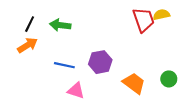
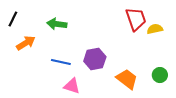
yellow semicircle: (161, 15) -> (155, 29), moved
black line: (30, 24) -> (13, 19), moved

